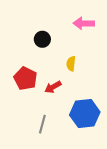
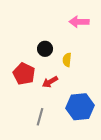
black circle: (42, 39) -> (45, 49), moved

